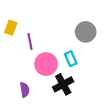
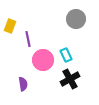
gray circle: (86, 32) -> (76, 19), moved
black cross: (63, 84) -> (70, 79), moved

